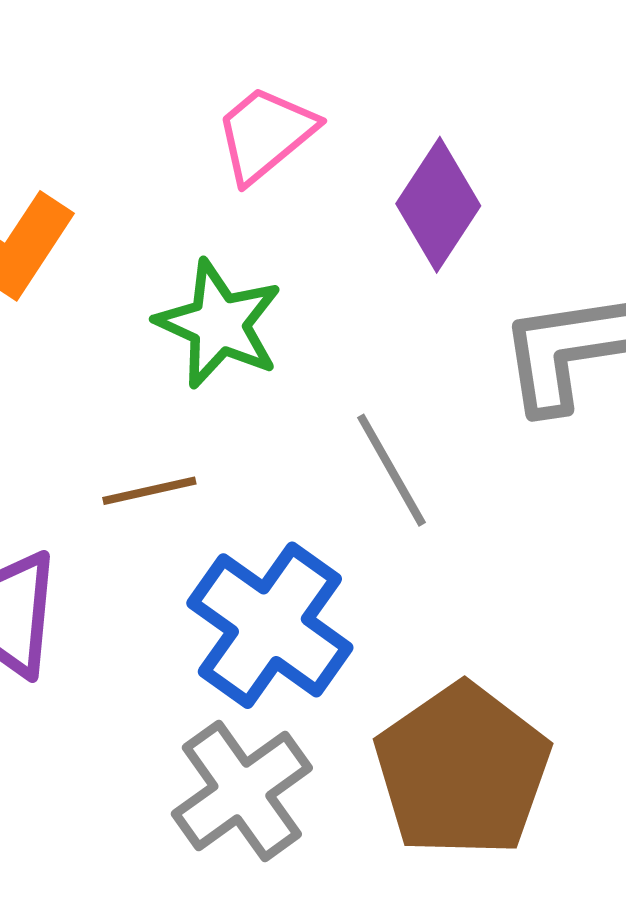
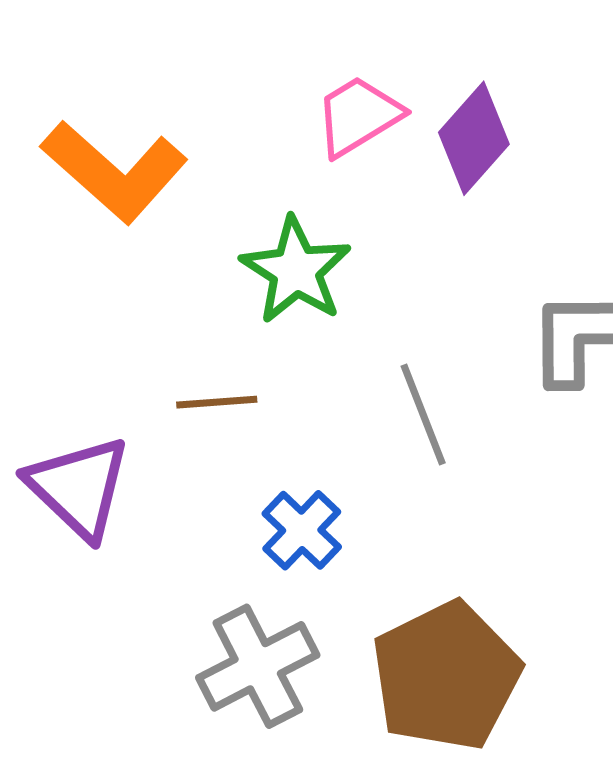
purple diamond: (438, 205) -> (474, 138), moved
blue cross: (270, 625) -> (302, 530), size x0.6

